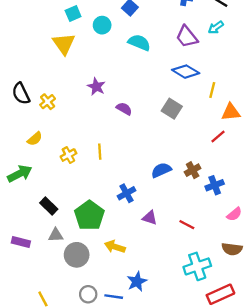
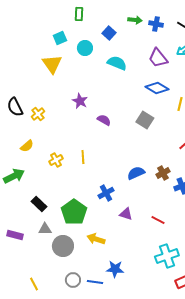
blue star: (137, 281) -> (115, 269), turned 30

